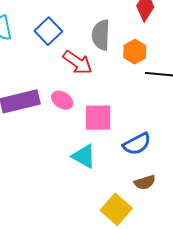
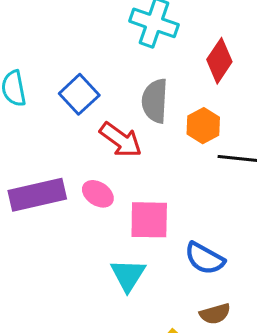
blue semicircle: (137, 144) -> (205, 258), turned 56
cyan triangle: (84, 156) -> (128, 275), turned 32

